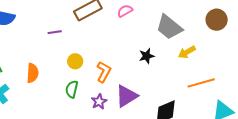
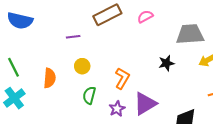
gray trapezoid: (169, 27) -> (190, 34), turned 136
yellow circle: (75, 61) -> (82, 66), moved

